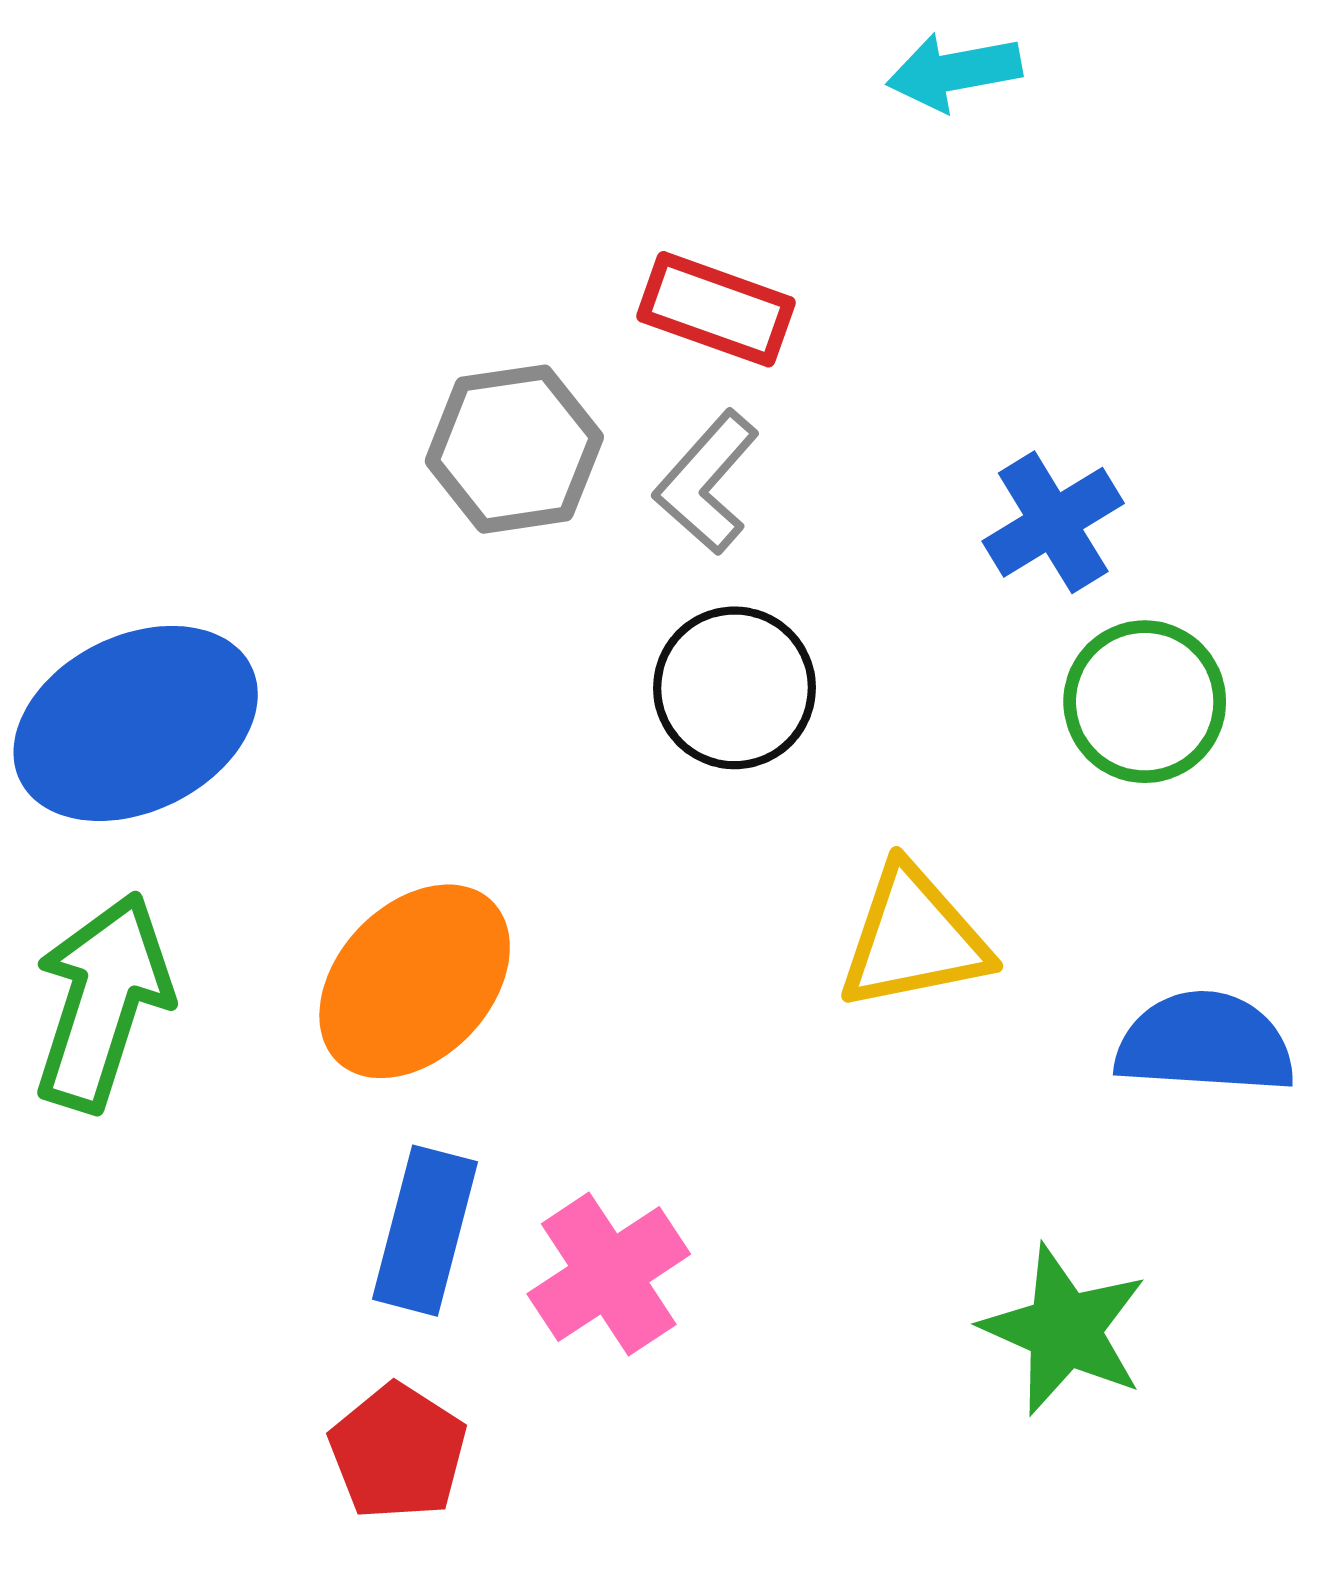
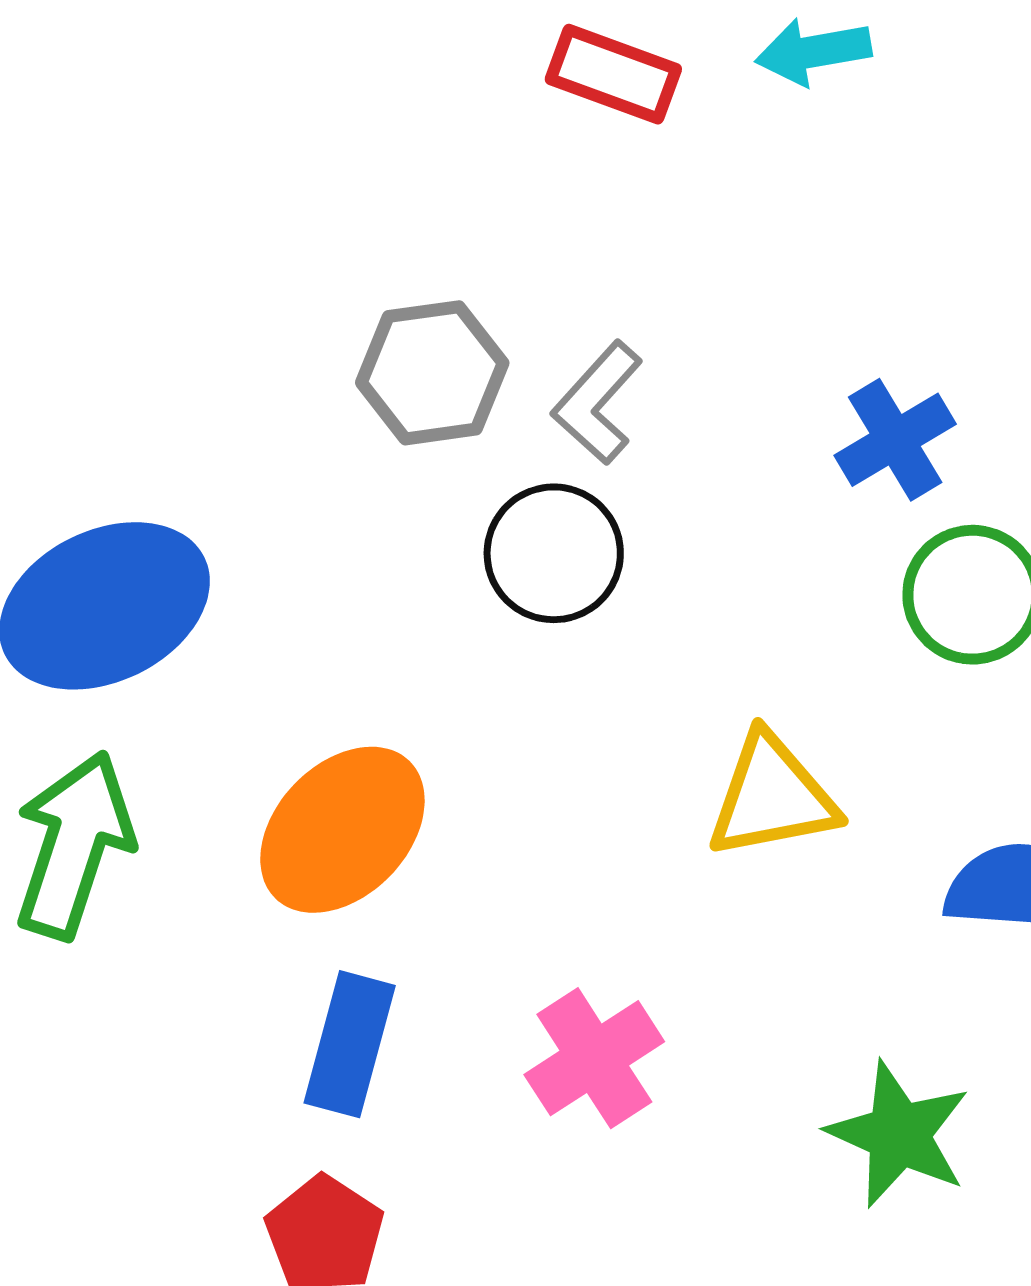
red rectangle: (716, 309) -> (613, 74), moved
black circle: (735, 688) -> (554, 553), moved
pink cross: (609, 1274) -> (594, 1058), moved

